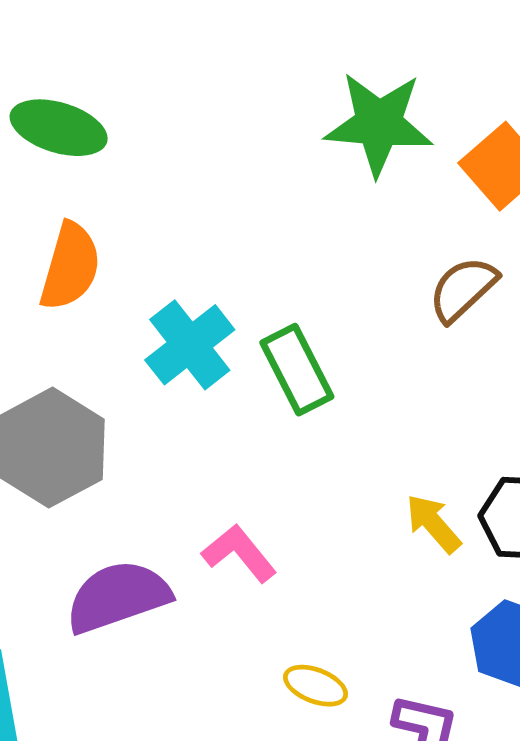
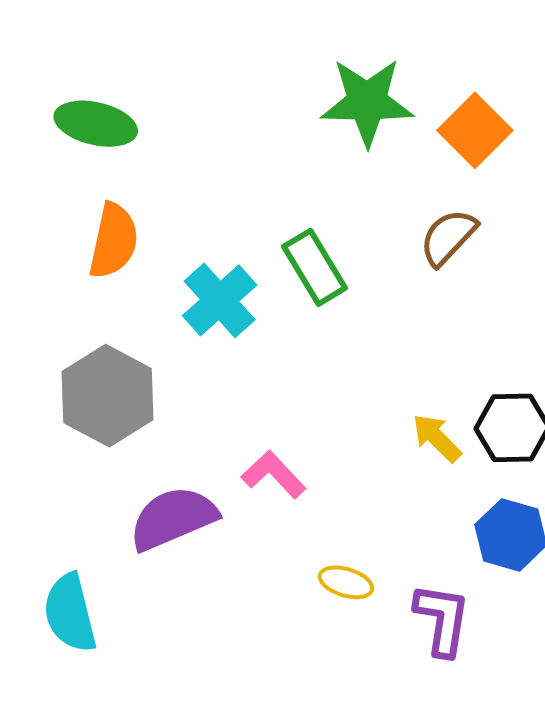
green rectangle: (297, 370) -> (314, 267), moved

